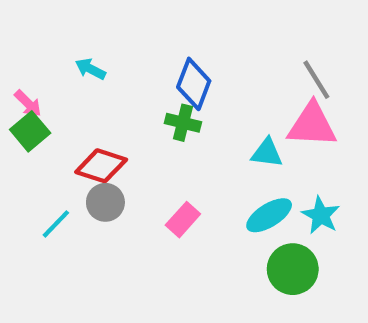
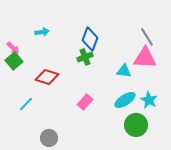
cyan arrow: (90, 69) -> (42, 32), turned 144
green cross: (183, 123) -> (85, 57), turned -35
gray circle: (105, 202) -> (49, 138), moved

